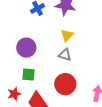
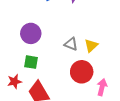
yellow triangle: (67, 35) -> (91, 46), moved
red circle: (65, 84) -> (82, 72), moved

